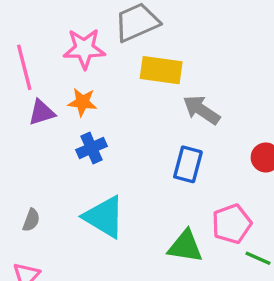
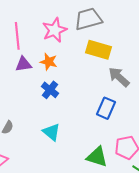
pink star: (84, 49) -> (55, 30), turned -30
blue cross: (91, 148) -> (50, 90), turned -36
cyan triangle: (104, 217) -> (51, 132), size x0.7

